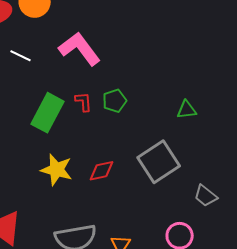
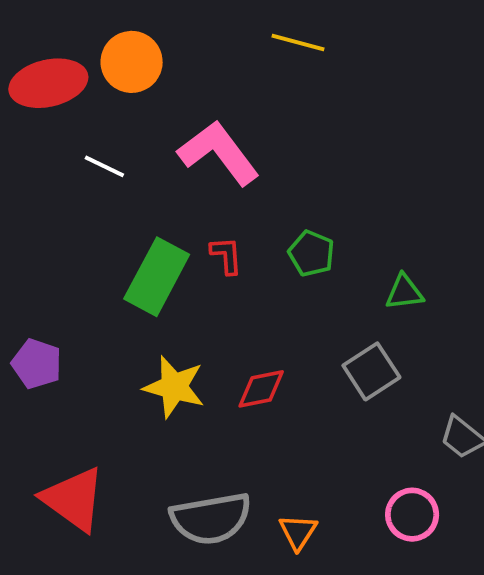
green pentagon: (115, 101) -> (311, 253), moved, turned -30
green triangle: (187, 110) -> (404, 292), moved
gray square: (159, 162) -> (371, 371), size x0.7

